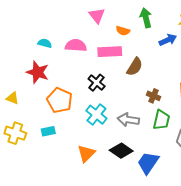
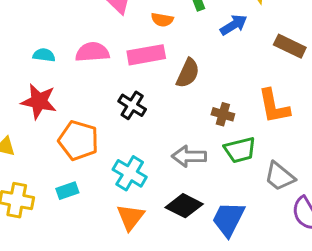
cyan cross: (96, 115) -> (130, 173), moved
green trapezoid: (161, 120) -> (240, 150), turned 70

